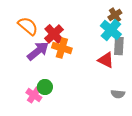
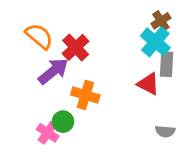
orange cross: (62, 48) -> (85, 95), moved

